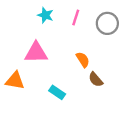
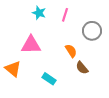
gray circle: (107, 23) -> (92, 31), moved
orange triangle: (15, 81) -> (13, 69), turned 30

